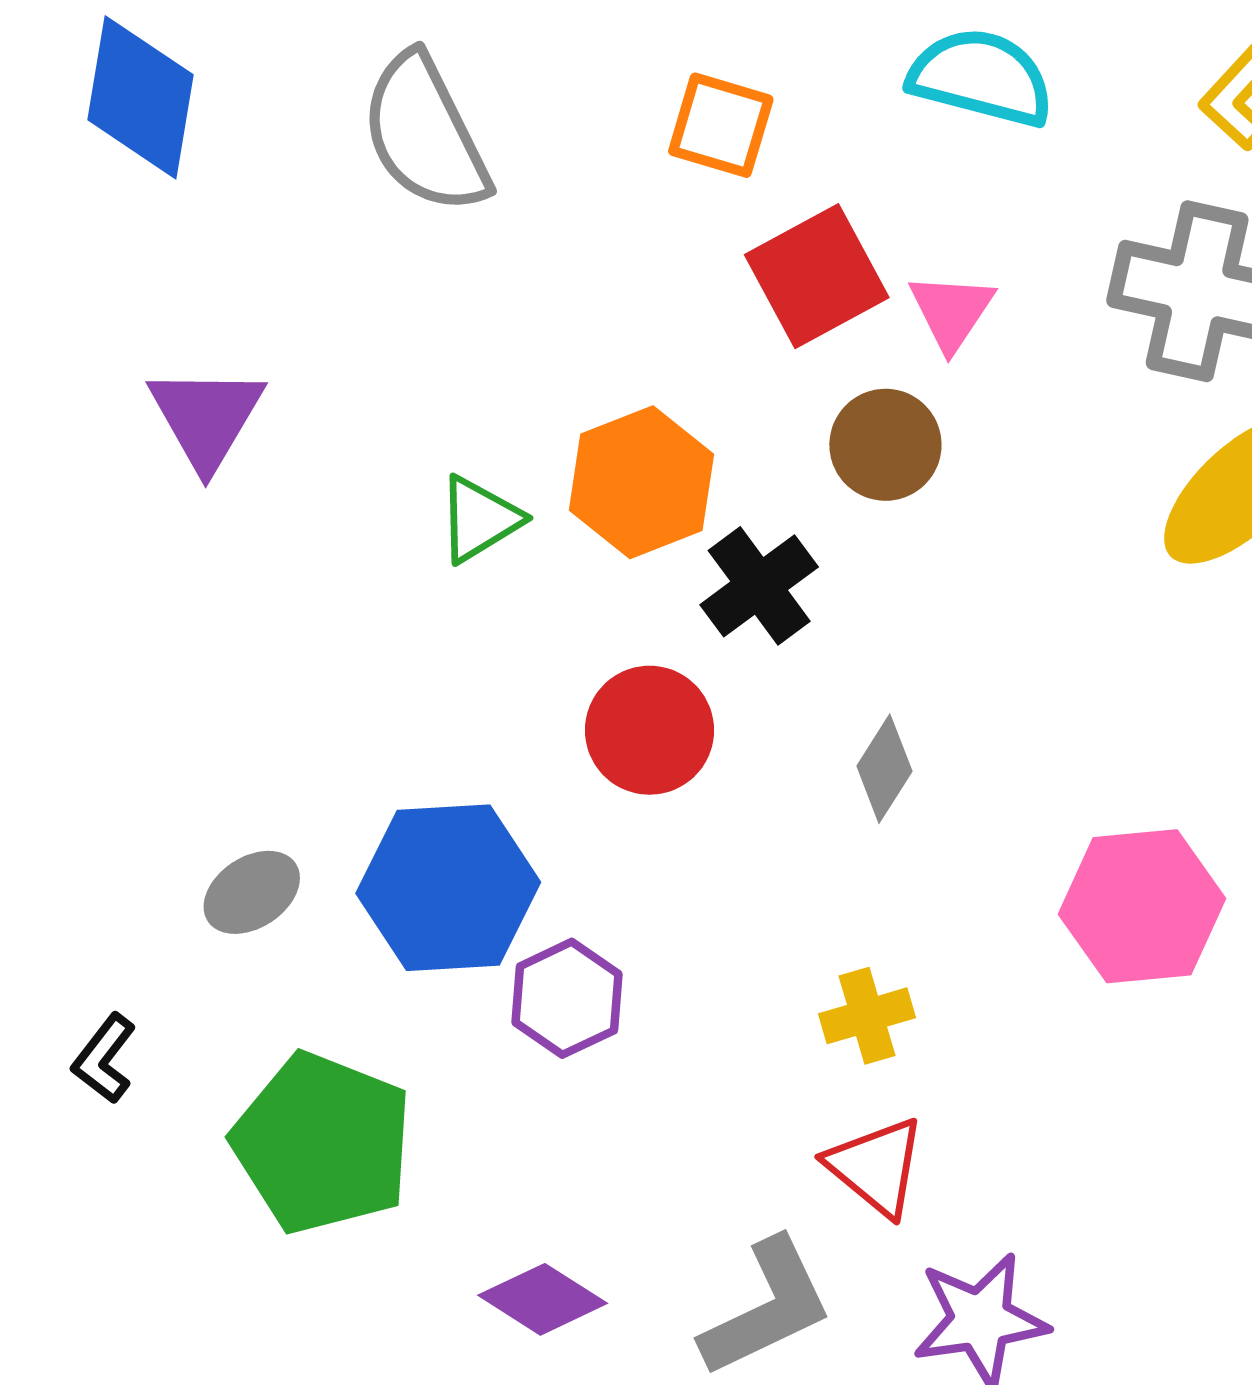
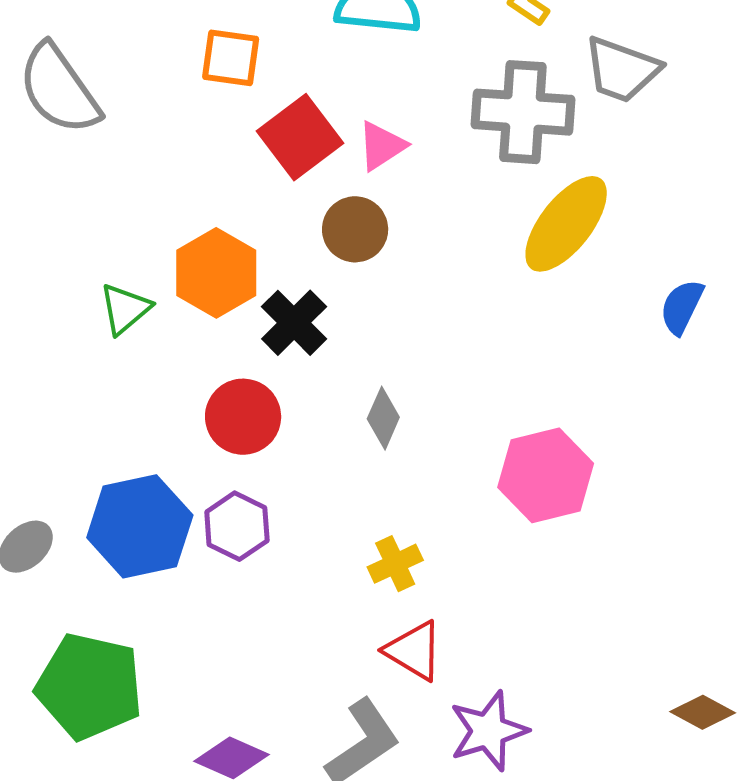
pink triangle: (951, 311) -> (382, 146), turned 32
purple hexagon: (567, 998) -> (237, 526), moved

